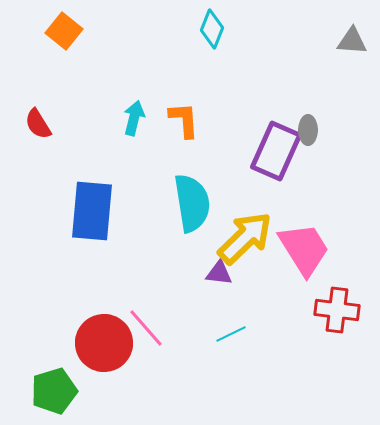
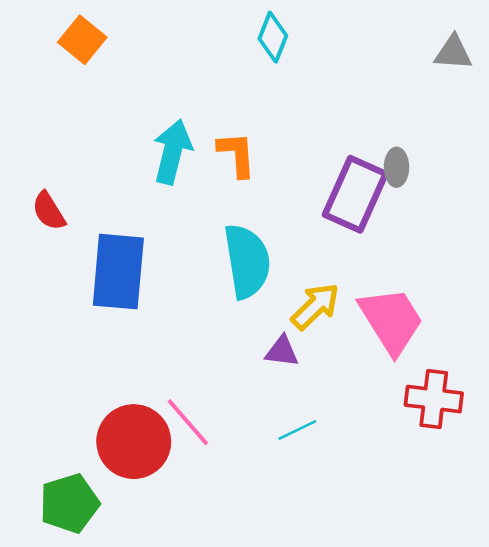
cyan arrow: (134, 118) -> (172, 152), size x1.4
red semicircle: (38, 124) -> (49, 211), moved
yellow arrow: (245, 238) -> (315, 306), size x0.7

